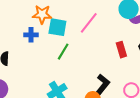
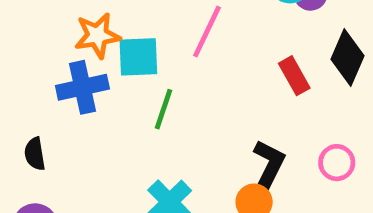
blue cross: (31, 35) -> (82, 87), size x1.5

